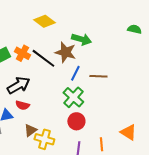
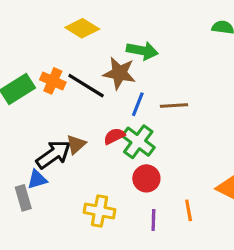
black arrow: (18, 85) -> (53, 154), moved
red semicircle: (22, 105) -> (114, 136), moved, turned 144
brown triangle: (30, 130) -> (76, 144), moved

